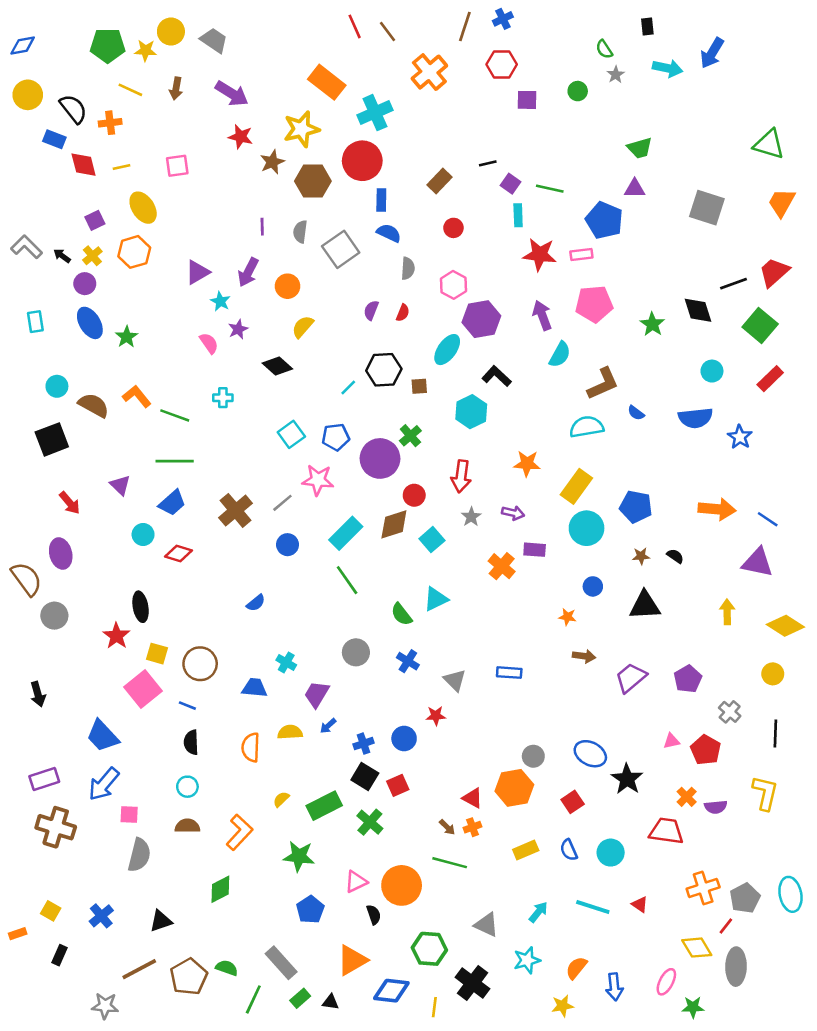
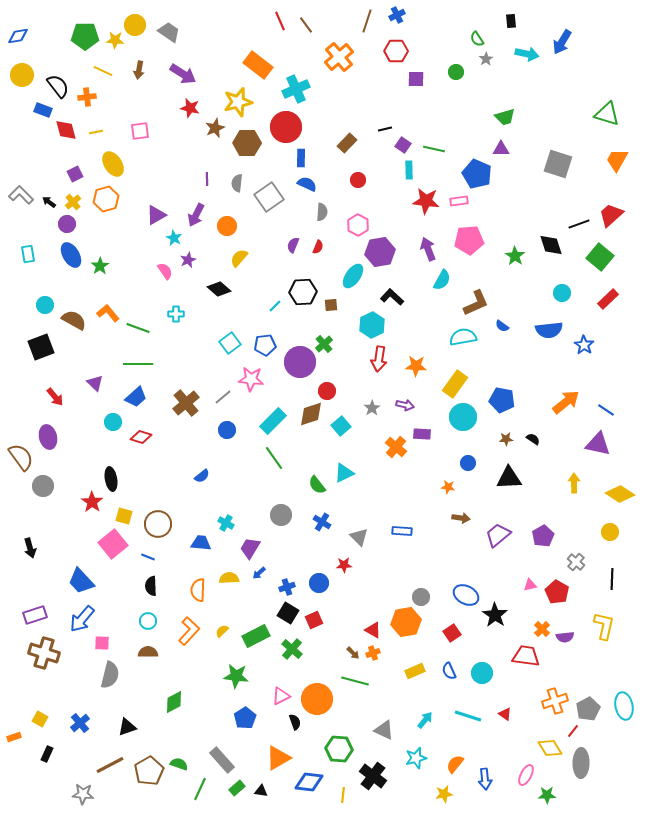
red arrow: (461, 476) -> (379, 359), moved
orange arrow: (717, 509) -> (566, 402), turned -44
orange L-shape: (239, 832) -> (189, 631), moved

